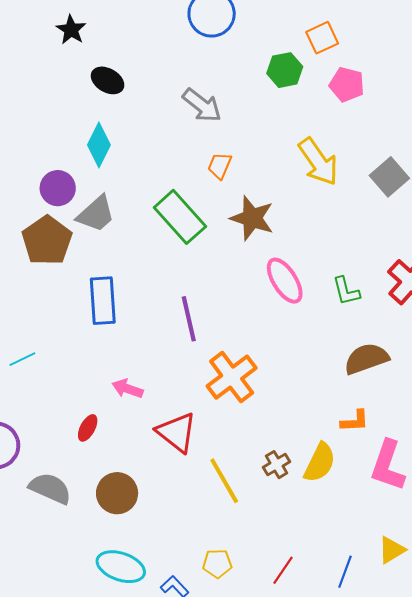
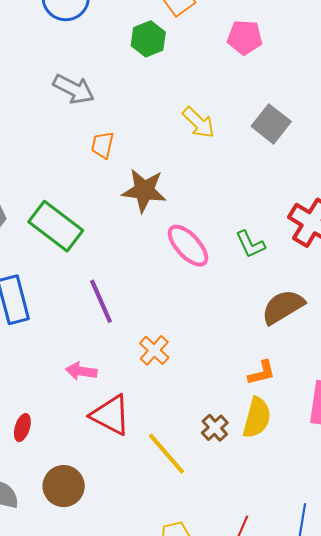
pink pentagon: (347, 85) -> (245, 37), moved
yellow arrow: (318, 162) -> (199, 123), size x0.7
green rectangle: (180, 217) -> (56, 226), moved
orange cross: (232, 377) -> (154, 350), size x0.6
pink arrow: (128, 389) -> (81, 371), moved
orange L-shape: (355, 421) -> (262, 373), moved

